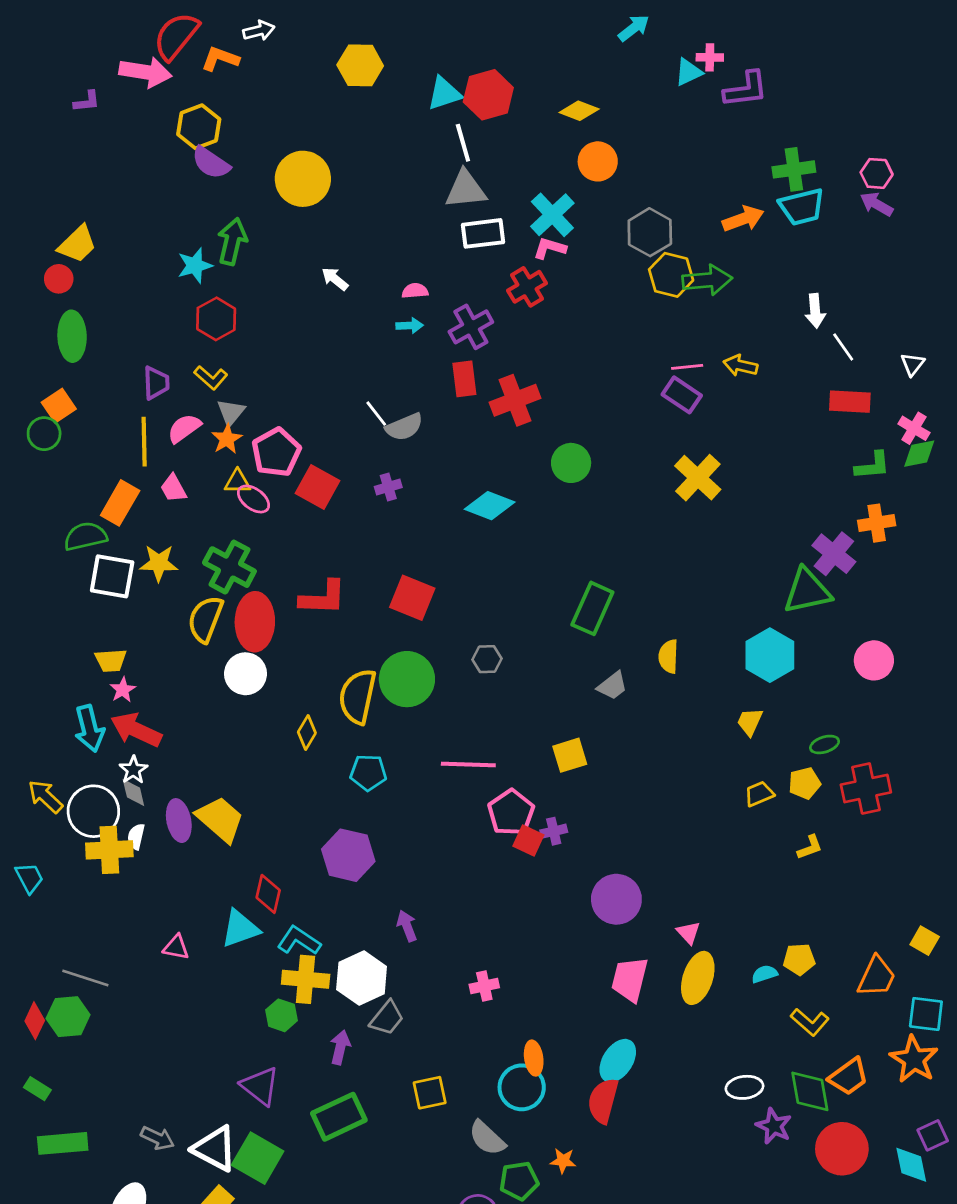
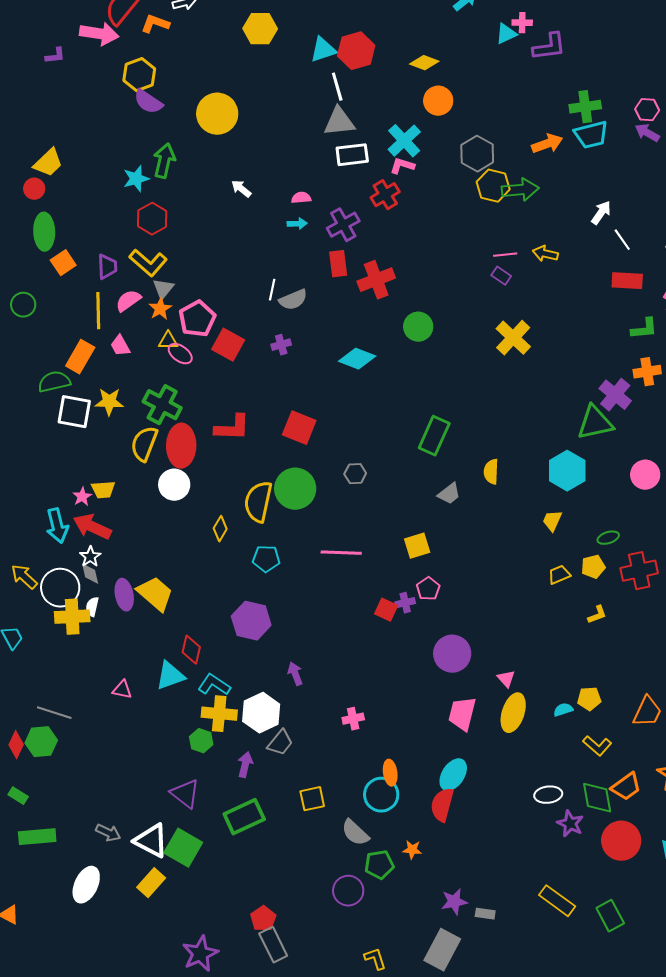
white arrow: (815, 311) -> (601, 213), turned -140
yellow L-shape: (211, 378) -> (148, 263), size x1.5
purple rectangle: (682, 395) -> (501, 276), size x0.7
orange square: (59, 406) -> (63, 263), moved
white line: (376, 414) -> (272, 290), turned 50
yellow trapezoid: (111, 660) -> (103, 490), moved
pink pentagon: (511, 813) -> (428, 589), moved, size x0.7

